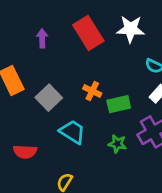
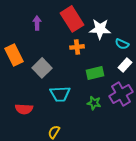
white star: (131, 29) -> (100, 29), moved
orange cross: (92, 91) -> (77, 47), moved, turned -32
cyan trapezoid: (72, 132) -> (60, 94), turned 145

